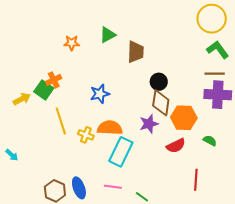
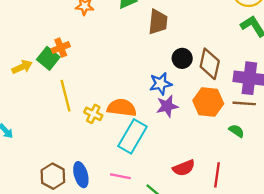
brown line: (215, 74) -> (244, 103), moved
blue star: (100, 94) -> (161, 84), moved
brown diamond: (161, 103) -> (210, 64), moved
red semicircle: (176, 146) -> (184, 168), moved

